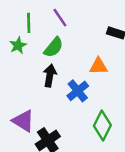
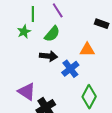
black arrow: (50, 76) -> (49, 56), turned 84

